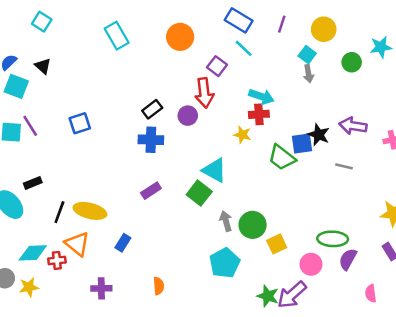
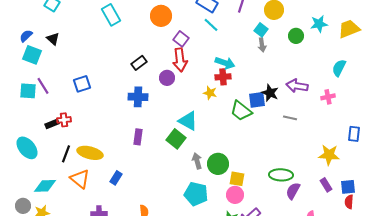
purple square: (217, 66) -> (181, 39), moved
black rectangle: (152, 109) -> (139, 63), moved
black rectangle: (33, 183) -> (52, 124), moved
purple rectangle: (151, 191) -> (138, 137), turned -49
yellow square: (277, 244) -> (237, 179), turned 35
red cross: (57, 260) -> (64, 120), moved
cyan pentagon: (225, 263) -> (196, 194), turned -30
pink circle: (311, 264) -> (235, 195), moved

